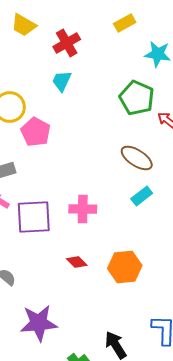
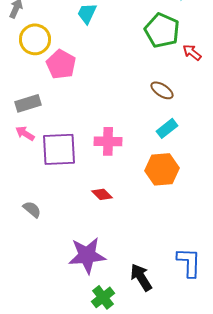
brown ellipse: (137, 158) -> (162, 90), size x0.7
orange hexagon: (125, 267) -> (162, 169), moved
purple star: (39, 323) -> (87, 255), moved

